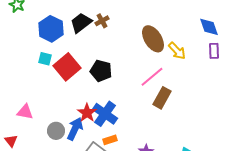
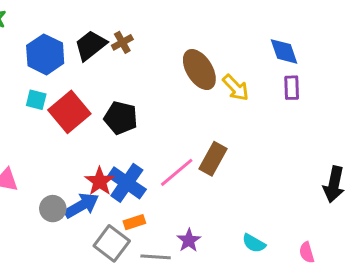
pink line: (152, 77) -> (177, 172), moved
blue arrow: (75, 129) -> (81, 206), turned 35

